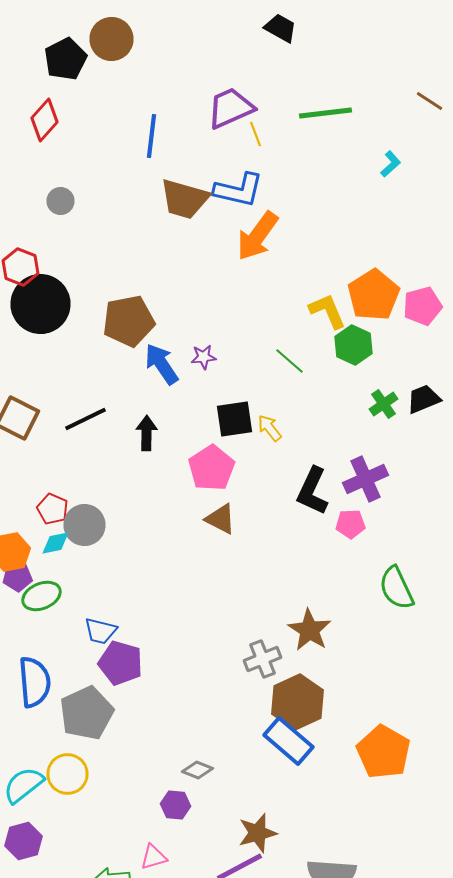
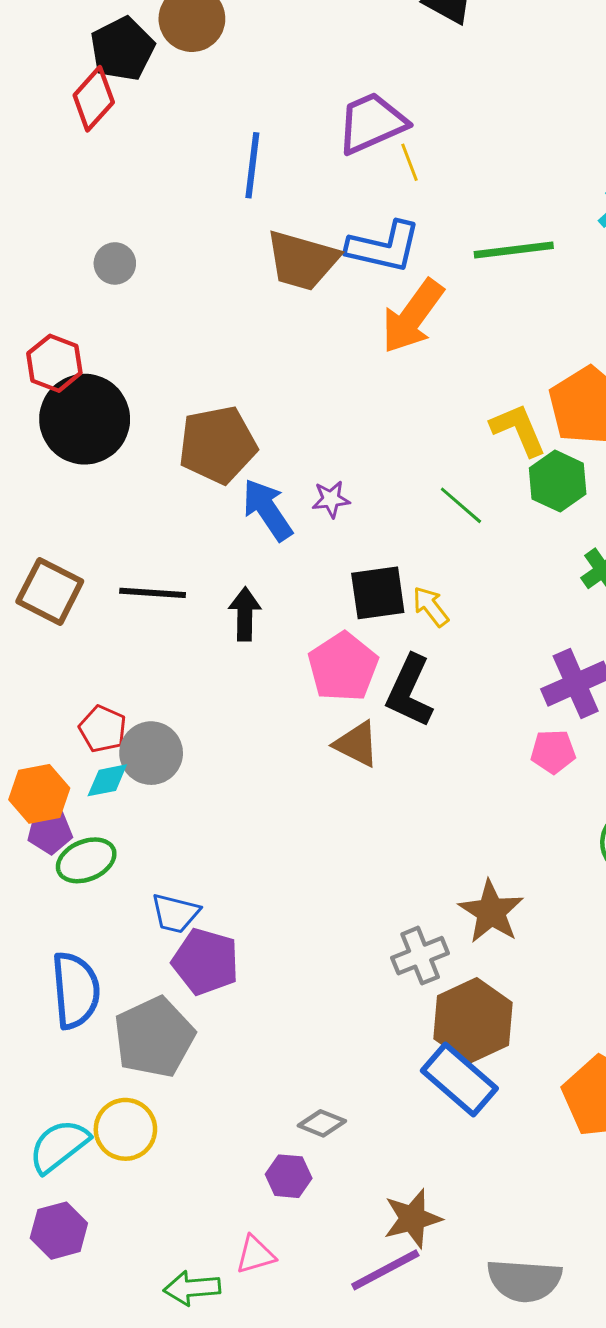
green line: (326, 113) -> (514, 250), moved
red diamond: (44, 120) -> (94, 99), moved
black line: (86, 419) -> (153, 593), turned 30
black L-shape: (312, 491) -> (410, 691), moved

